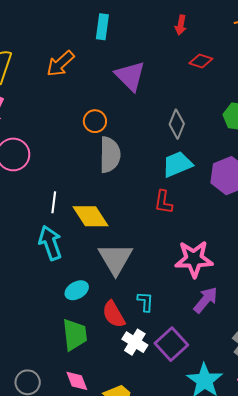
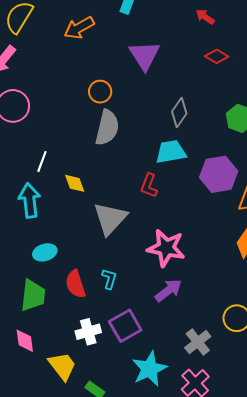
red arrow: (181, 25) -> (205, 17), turned 102
yellow diamond: (91, 216) -> (75, 183), size x0.6
gray triangle: (115, 259) -> (110, 218), moved
white cross: (135, 342) -> (88, 332), moved, turned 30

